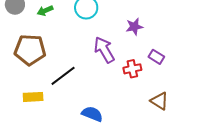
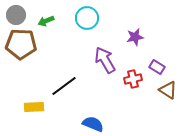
brown pentagon: (30, 50) -> (21, 44), moved
brown triangle: (159, 101) -> (168, 90), moved

